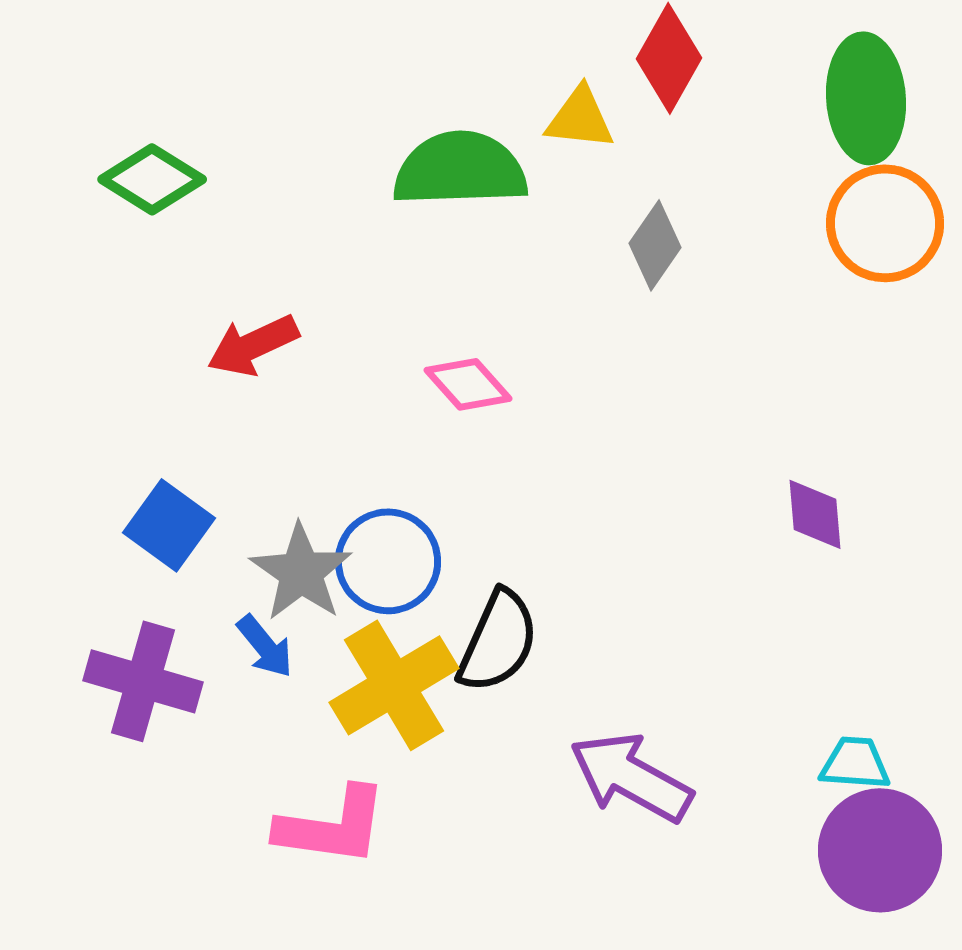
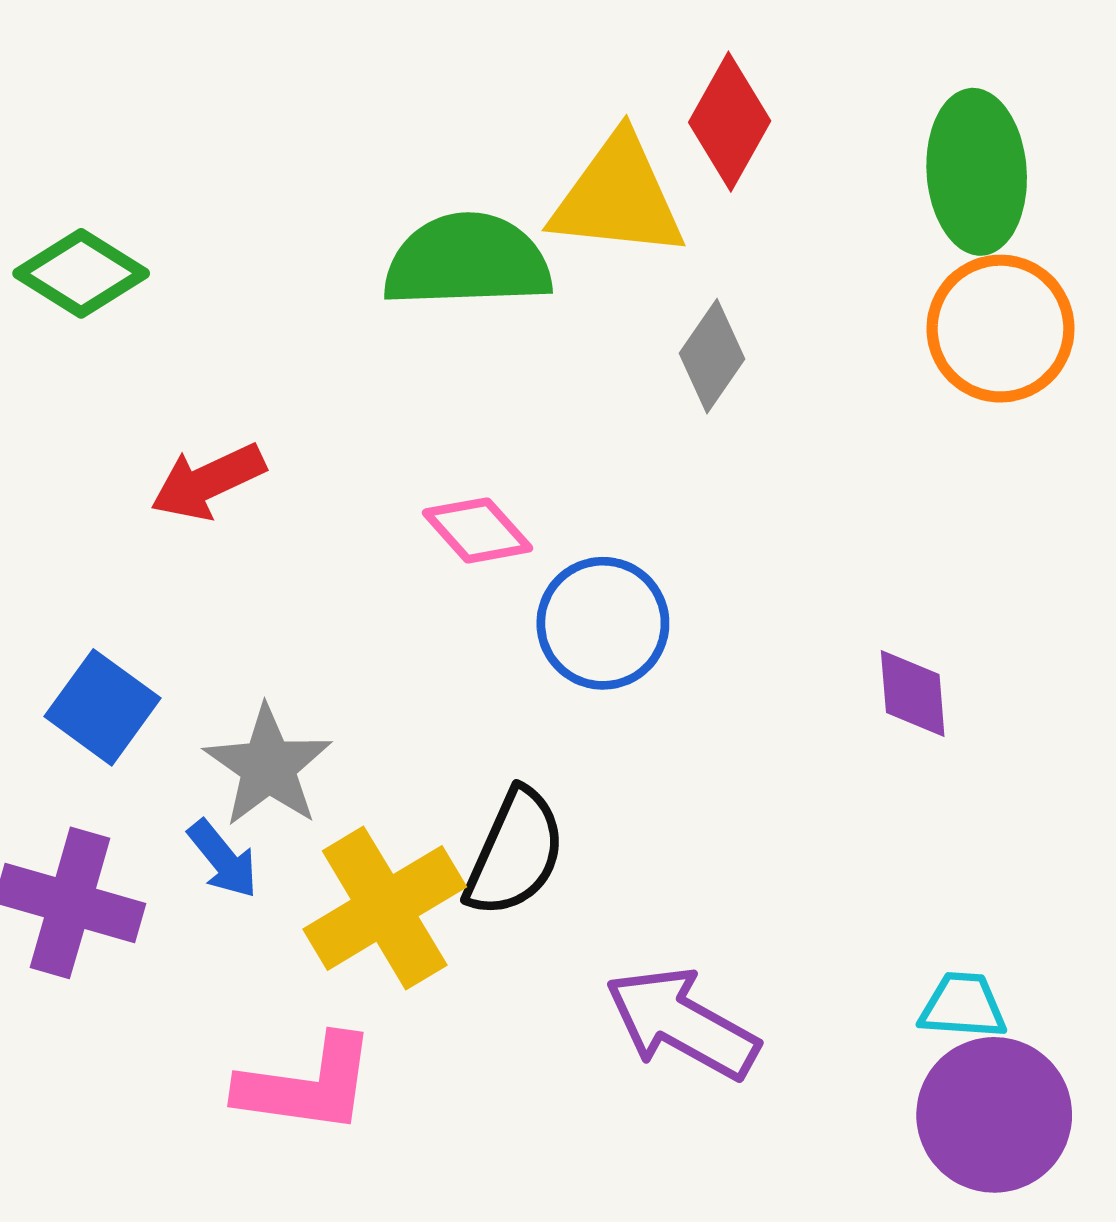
yellow triangle: (580, 118) -> (618, 197), size x1.6
blue circle: (388, 561) -> (603, 623), moved

